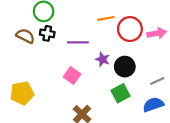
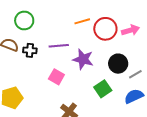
black cross: (47, 33) -> (30, 50), moved
purple star: (103, 59) -> (83, 59), size x1.5
black circle: (125, 67) -> (118, 64), moved

